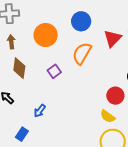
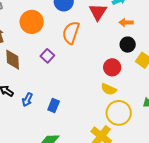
blue arrow: (40, 111) -> (27, 100), moved
blue rectangle: (22, 134) -> (54, 105), moved

